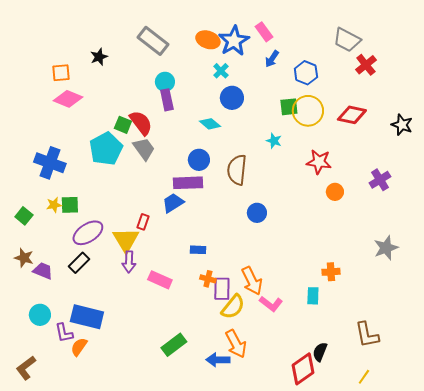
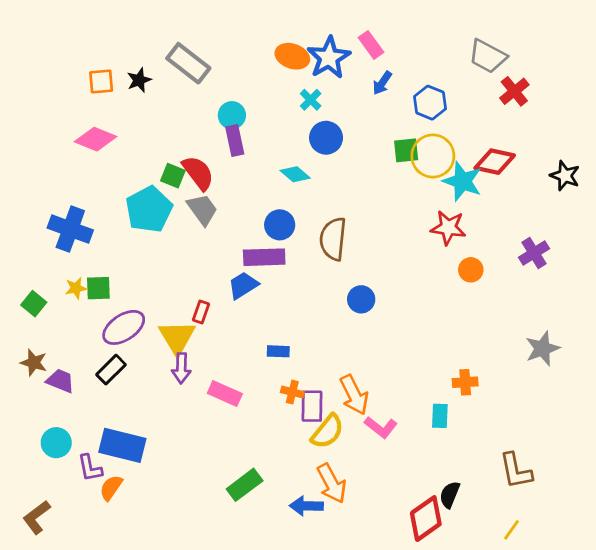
gray rectangle: (153, 41) -> (188, 63), moved
orange square: (61, 73) -> (101, 82), moved
cyan star: (274, 141) -> (462, 181), moved, size x1.8

